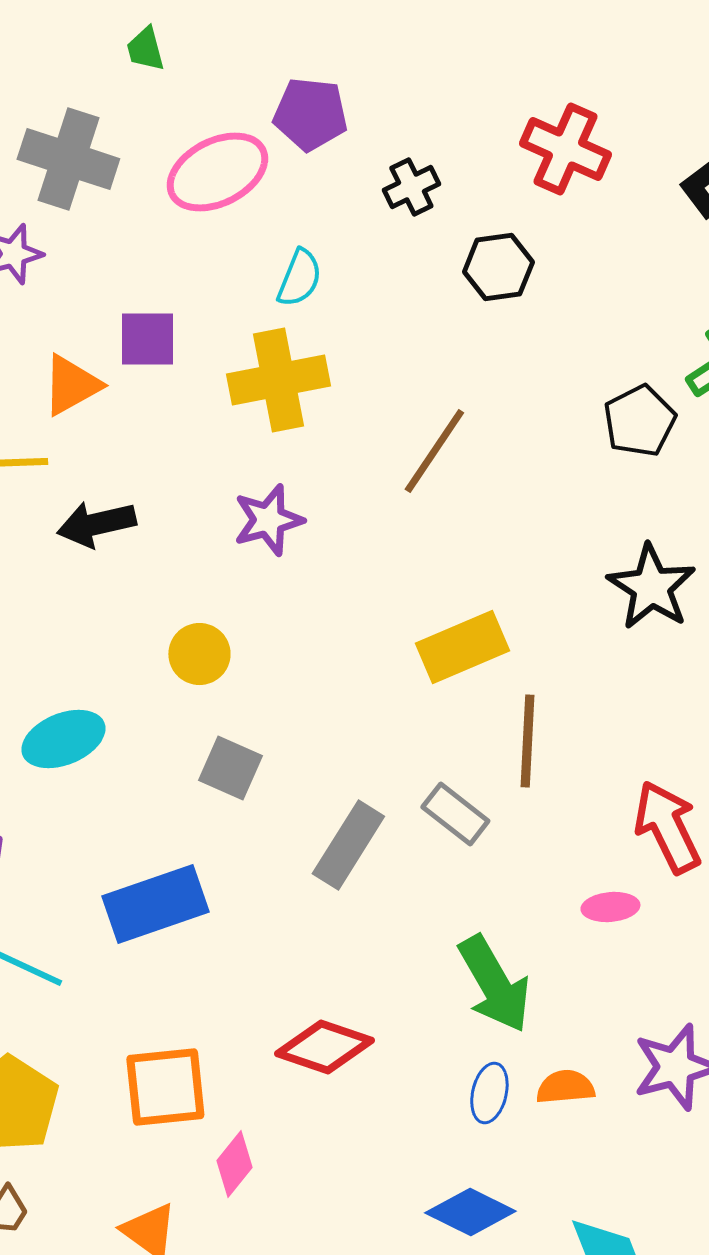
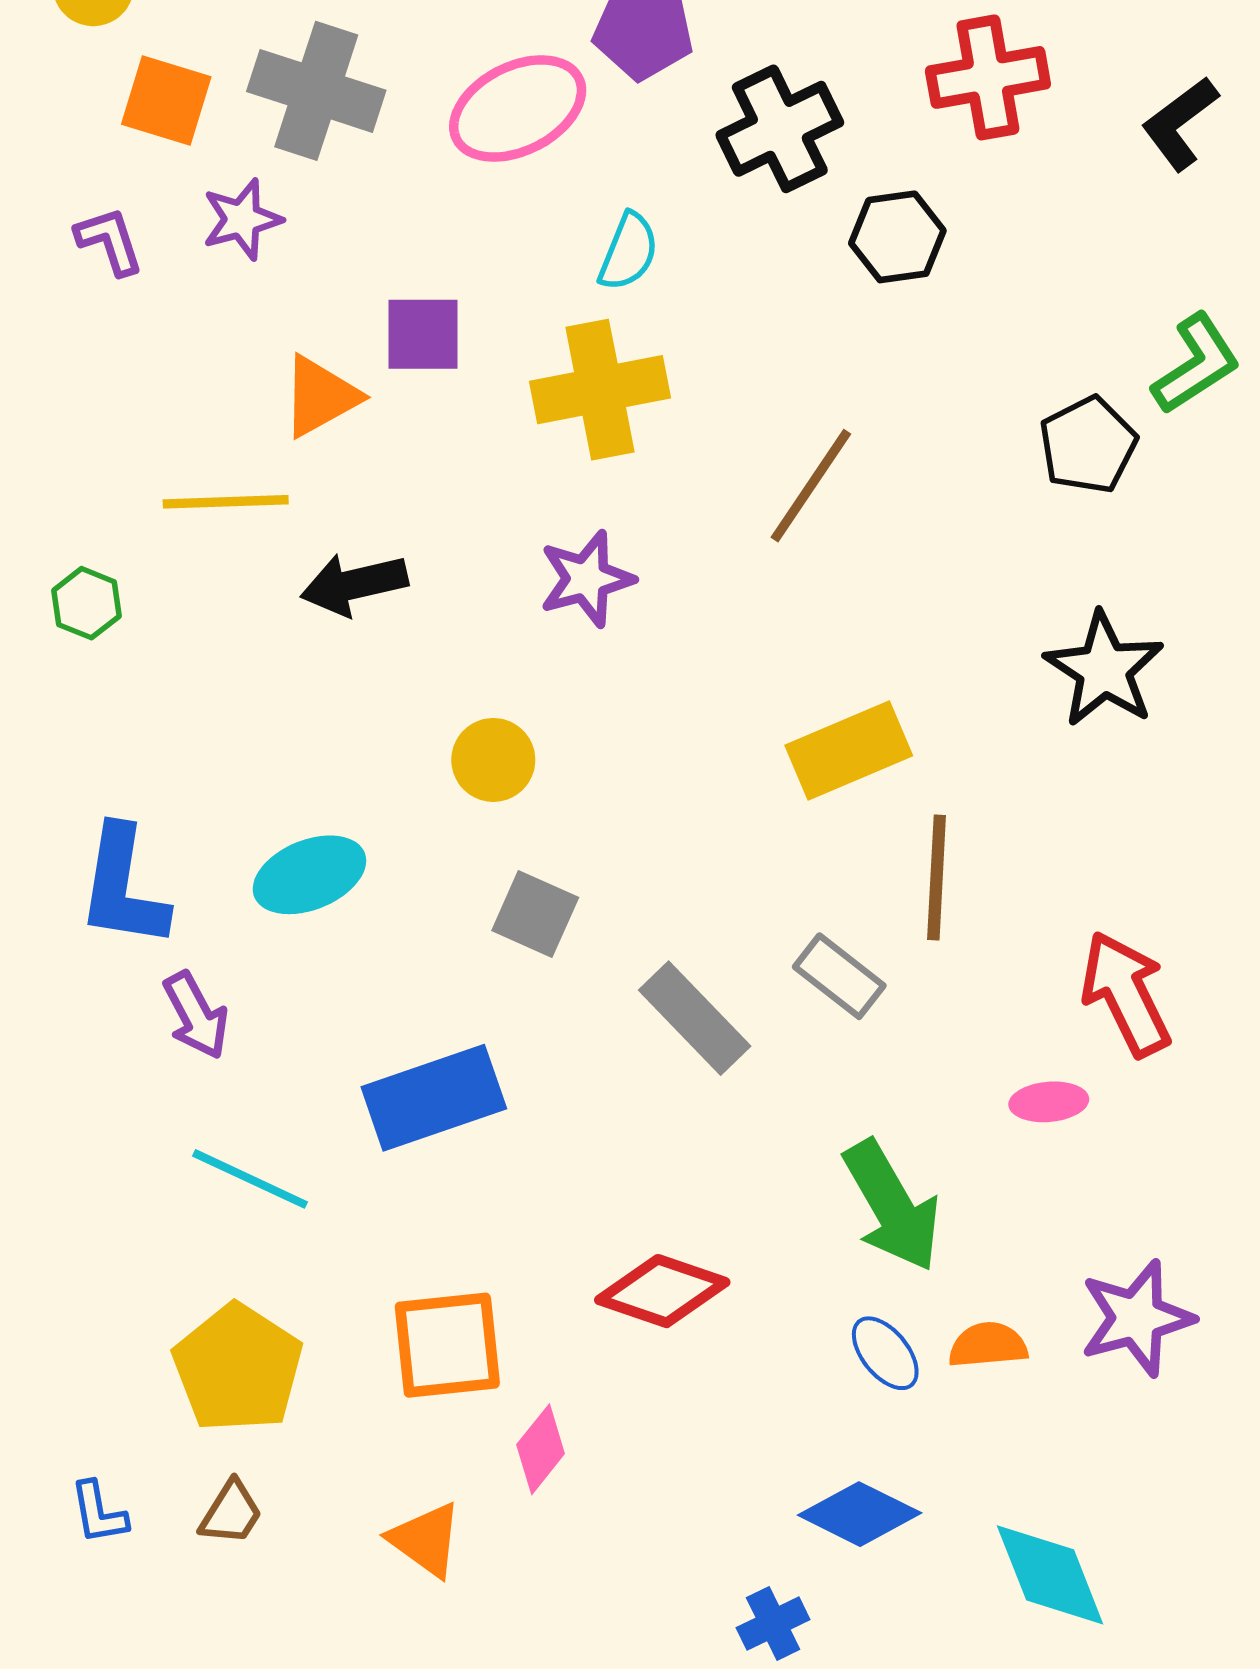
red cross: (565, 149) -> (988, 77), turned -34
black cross: (411, 187) -> (780, 129), size x1.6
gray rectangle: (348, 845) -> (695, 1018), turned -76
blue ellipse: (489, 1093) -> (885, 1353), turned -52

